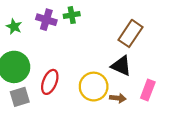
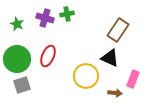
red ellipse: (50, 82) -> (48, 56), moved
brown arrow: (118, 98) -> (115, 93), moved

